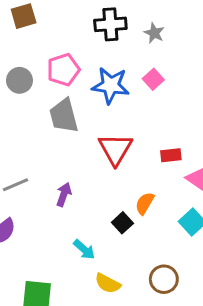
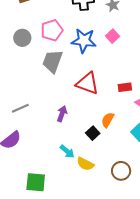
gray trapezoid: (64, 116) -> (52, 61), turned 35
red triangle: (115, 149) -> (87, 83), turned -40
purple arrow: (64, 195) -> (62, 114), moved
yellow semicircle: (108, 283) -> (85, 164), moved

